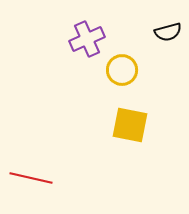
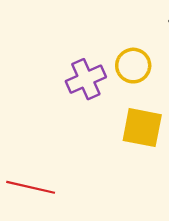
purple cross: (87, 39) -> (86, 79), moved

